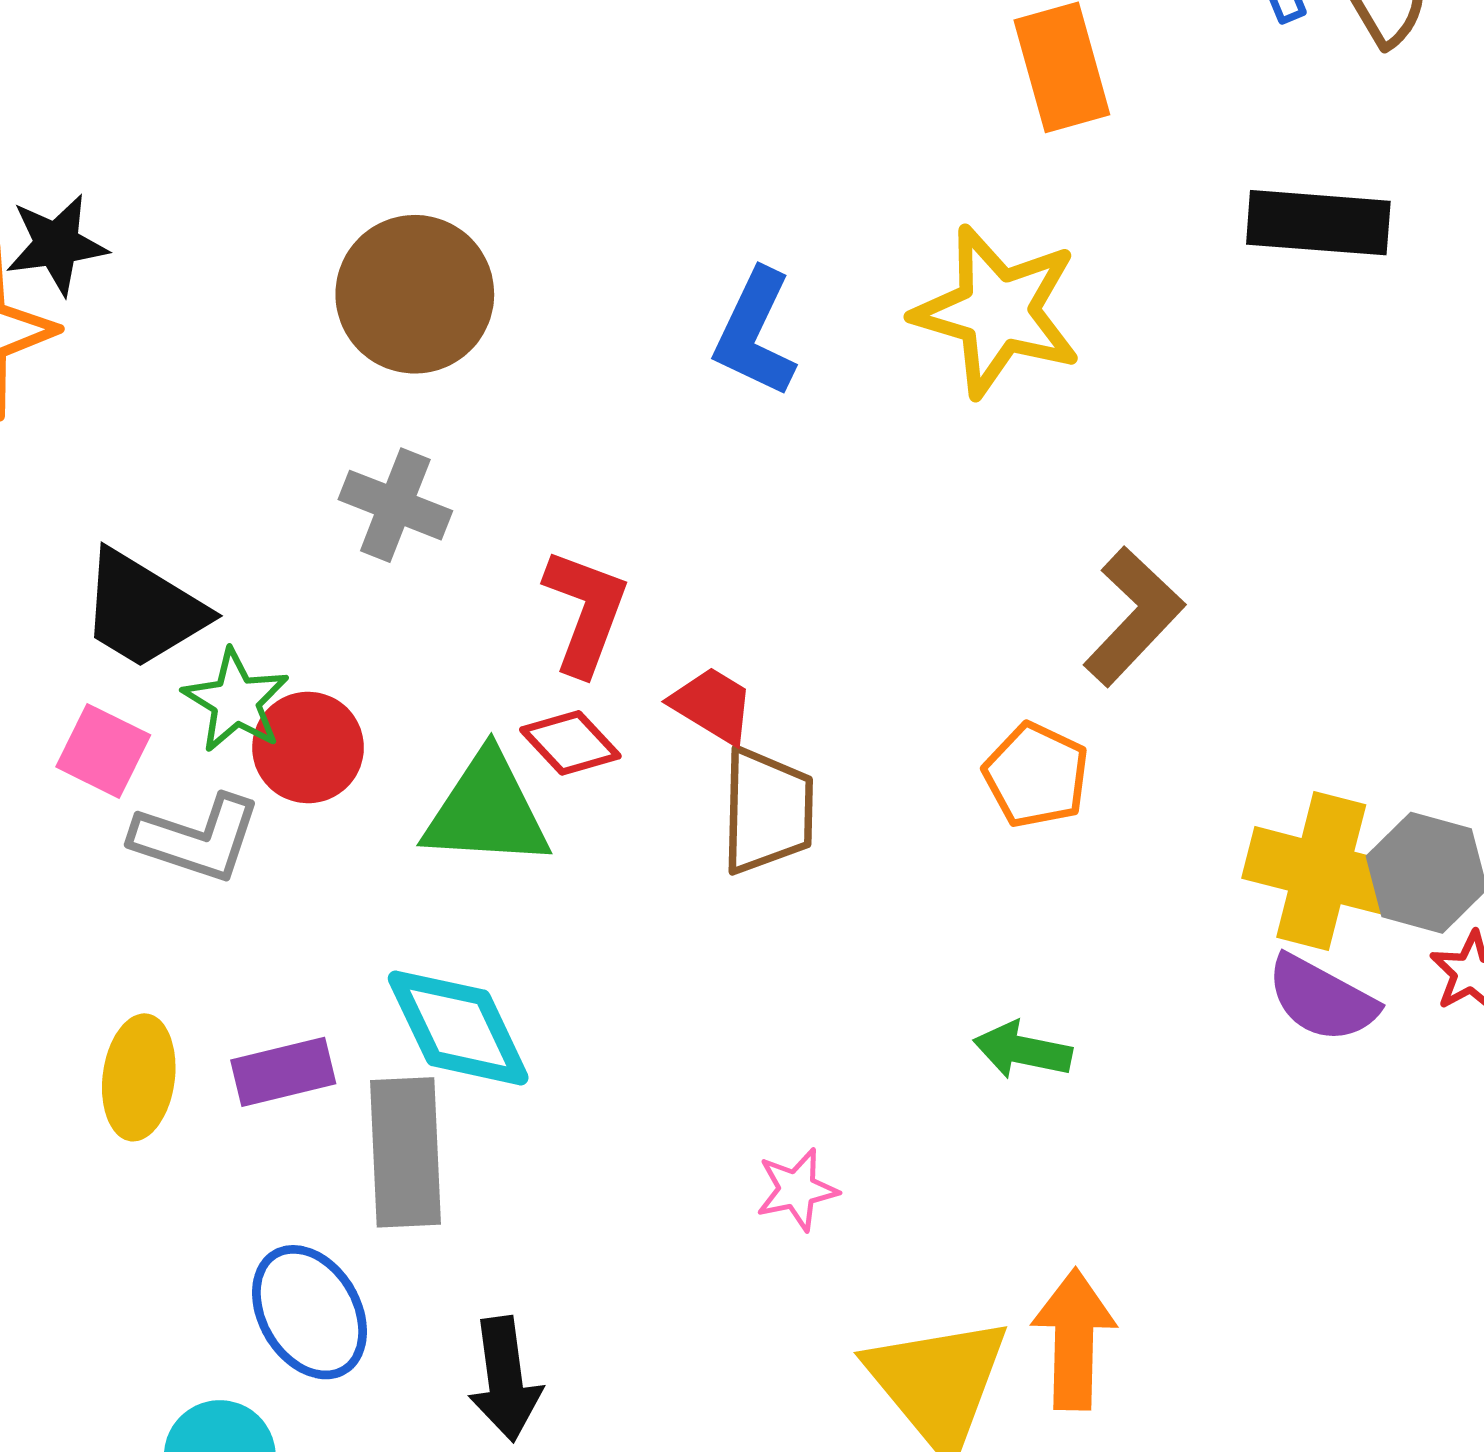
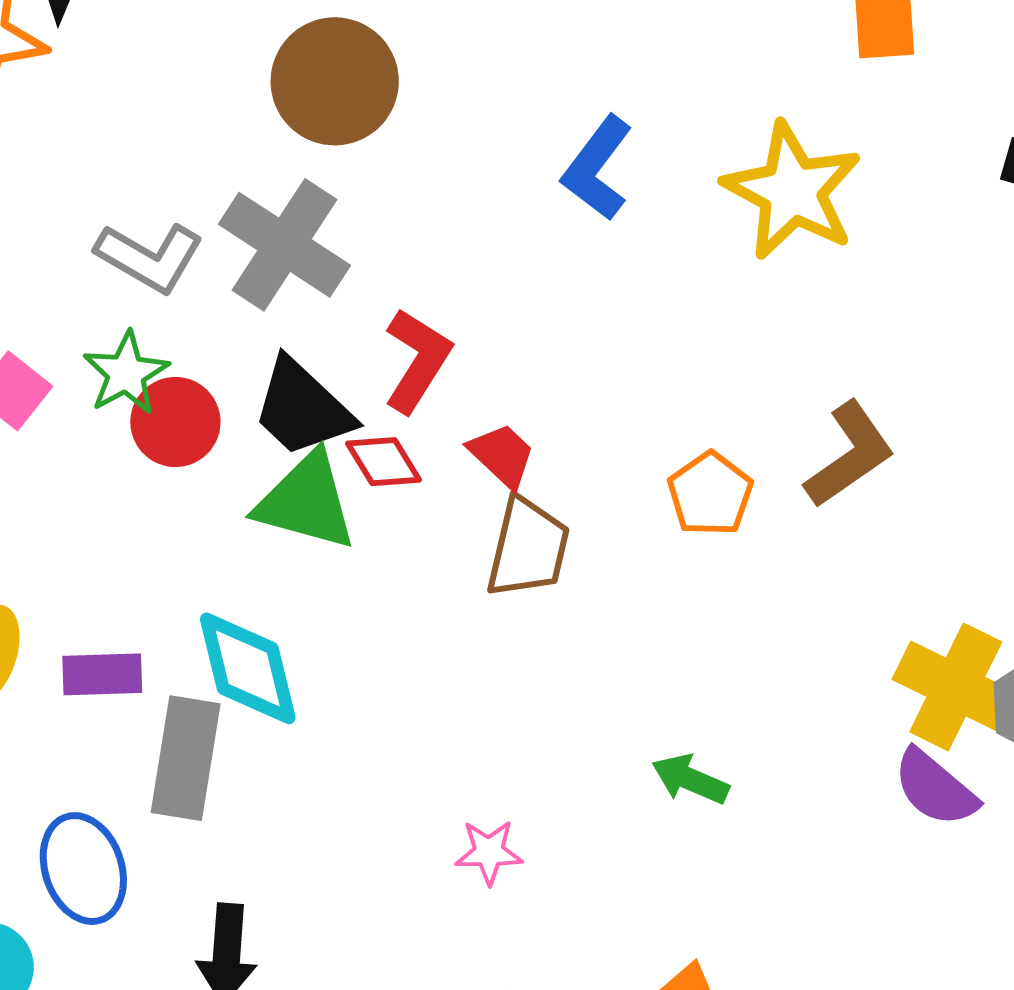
gray cross: (395, 505) -> (284, 245), size x1.5
black trapezoid: (143, 610) -> (302, 408), moved
orange pentagon: (1036, 775) -> (710, 494), moved
gray L-shape: (197, 838) -> (150, 257), moved

